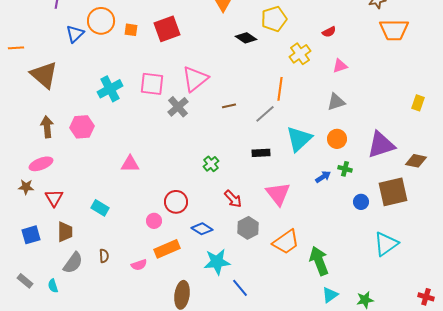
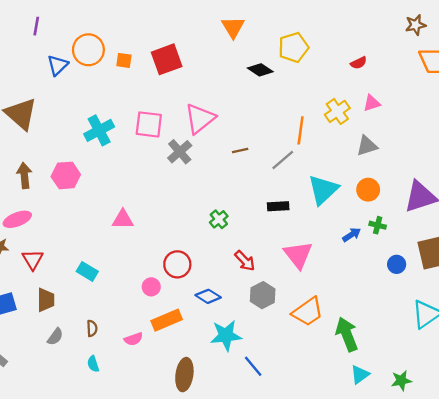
yellow cross: (300, 54) -> (337, 111), moved
gray semicircle: (73, 263) -> (55, 337), size x0.7
cyan semicircle: (53, 286) -> (93, 364), moved

